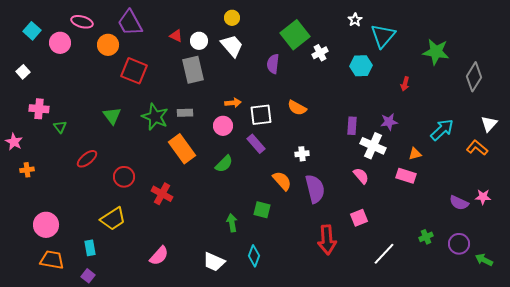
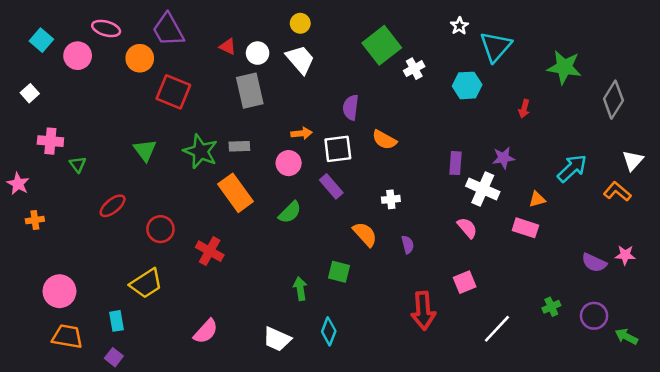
purple semicircle: (273, 64) -> (351, 107), moved
purple semicircle: (315, 189) -> (408, 245), size x0.5

